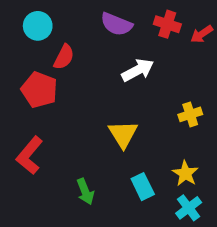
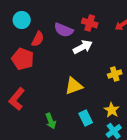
purple semicircle: (116, 24) -> (64, 30), moved
red cross: (167, 24) -> (90, 23), moved
yellow triangle: (123, 134) -> (74, 86), turned 42

